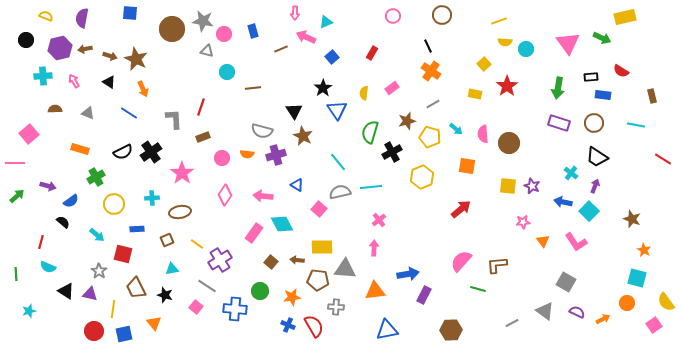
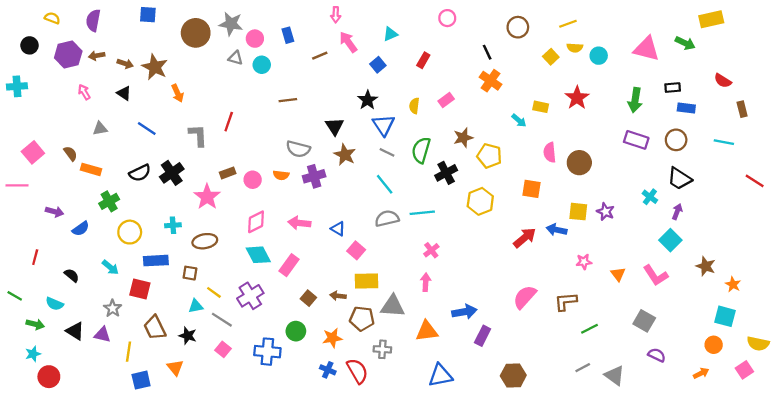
brown circle: (442, 15) -> (518, 27), moved
cyan triangle: (326, 22) -> (390, 34), moved
pink arrow: (306, 37) -> (348, 42), turned 30
pink triangle: (568, 43) -> (646, 49), turned -40
yellow square: (484, 64) -> (551, 57), moved
red semicircle: (621, 71) -> (723, 81), moved
cyan circle: (227, 72) -> (262, 65), moved
cyan cross: (43, 76) -> (17, 86), moved
orange arrow: (143, 89) -> (177, 93), moved
gray line: (433, 104) -> (387, 152), moved, turned 56
brown semicircle: (55, 109) -> (70, 154), moved, turned 56
gray triangle: (88, 113) -> (100, 128), turned -32
cyan arrow: (456, 129) -> (519, 121), moved
brown rectangle: (203, 137) -> (228, 173), moved
blue triangle: (297, 185) -> (338, 229), moved
pink diamond: (225, 195) -> (256, 222), turned 30
green arrow: (17, 196) -> (35, 324), moved, turned 56
blue arrow: (563, 202) -> (557, 230), moved
pink square: (319, 209) -> (356, 250), moved
brown star: (632, 219) -> (706, 266), moved
black semicircle: (63, 222) -> (72, 275), moved
pink star: (523, 222) -> (584, 262), moved
cyan diamond: (282, 224) -> (258, 255), moved
blue rectangle: (137, 229) -> (156, 261), size x1.5
brown square: (167, 240) -> (190, 273), turned 32
red line: (41, 242) -> (35, 257), moved
yellow line: (197, 244) -> (214, 292), moved
green line: (16, 274) -> (15, 296), moved, turned -56
gray line: (207, 286) -> (222, 320), moved
green line: (478, 289) -> (590, 329), moved, turned -42
yellow semicircle: (666, 302) -> (758, 344), turned -42
gray triangle: (545, 311) -> (615, 376), moved
orange arrow: (603, 319) -> (701, 373), moved
red circle: (94, 331) -> (49, 377), moved

